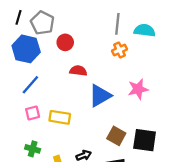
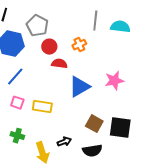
gray pentagon: (42, 23) -> (37, 26), moved
red circle: (65, 42) -> (49, 47), moved
orange cross: (120, 50) -> (79, 45), moved
pink square: (33, 113) -> (17, 103), turned 32

